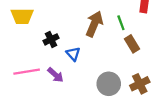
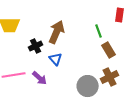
brown arrow: (94, 24) -> (57, 32), moved
brown cross: (140, 84) -> (110, 77), moved

